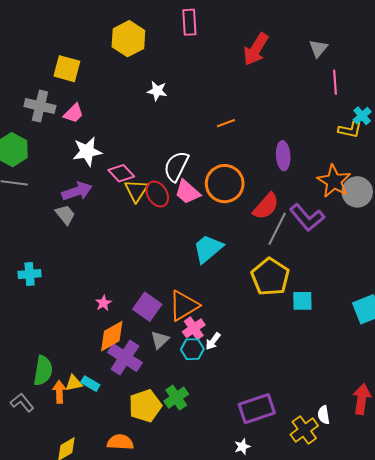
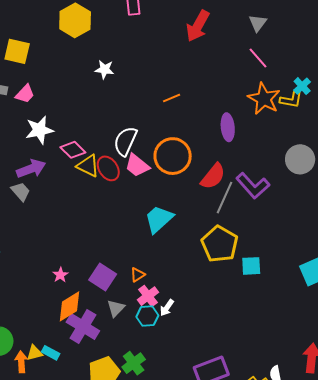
pink line: (335, 82) -> (258, 58), moved, turned -35
orange star: (334, 181) -> (264, 99), moved
yellow triangle: (136, 191) -> (88, 166), turned -35
orange triangle: (184, 306) -> (138, 275), size x0.5

